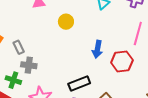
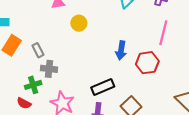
yellow circle: (66, 22) -> (79, 23), moved
green cross: (13, 80) -> (33, 85), turned -35

